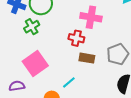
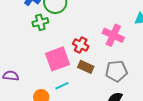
pink cross: (91, 17) -> (113, 35), moved
pink square: (35, 63) -> (58, 59), moved

